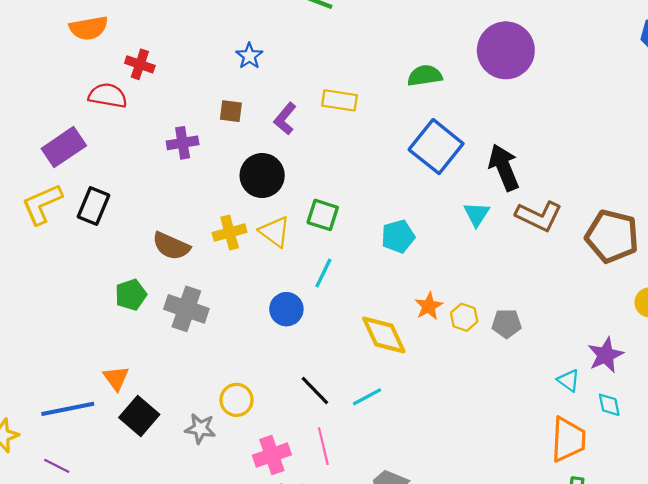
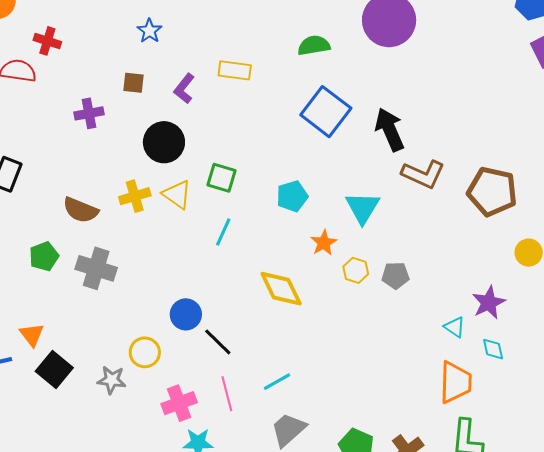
cyan triangle: (477, 214) -> (363, 208), moved, size x1.4
orange star: (429, 306) -> (324, 243), moved
blue circle: (286, 309) -> (186, 314), moved
cyan line: (367, 397) -> (277, 382), moved

